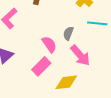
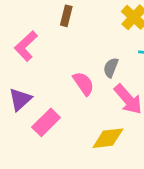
pink rectangle: (41, 66) -> (46, 122), moved

